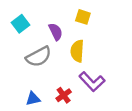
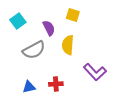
purple L-shape: (92, 82) -> (95, 72), moved
red cross: (64, 95) -> (56, 84), turned 32

